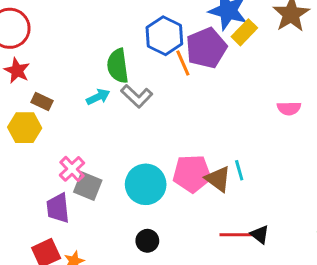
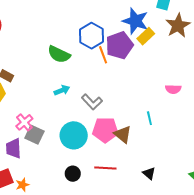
green semicircle: (118, 66) -> (59, 54), turned -60
gray L-shape: (137, 96) -> (92, 102), moved
cyan arrow: (98, 97) -> (62, 90), moved
cyan line: (239, 170) -> (149, 118), moved
red line: (236, 235) -> (105, 168), moved

